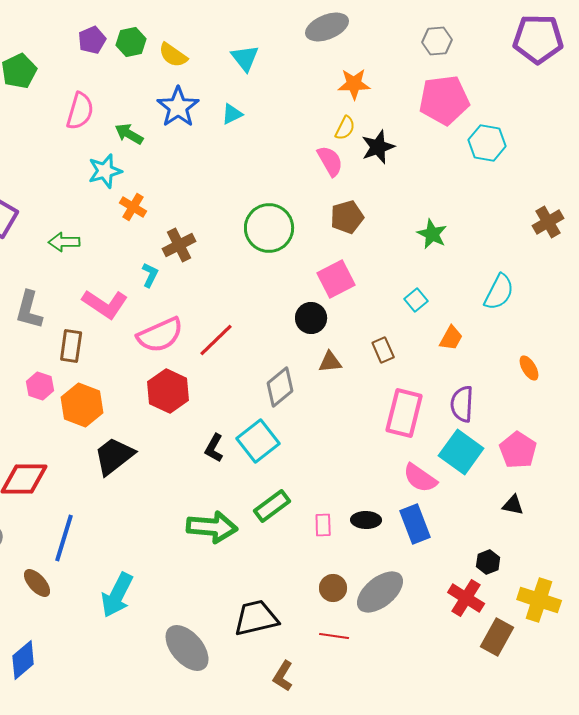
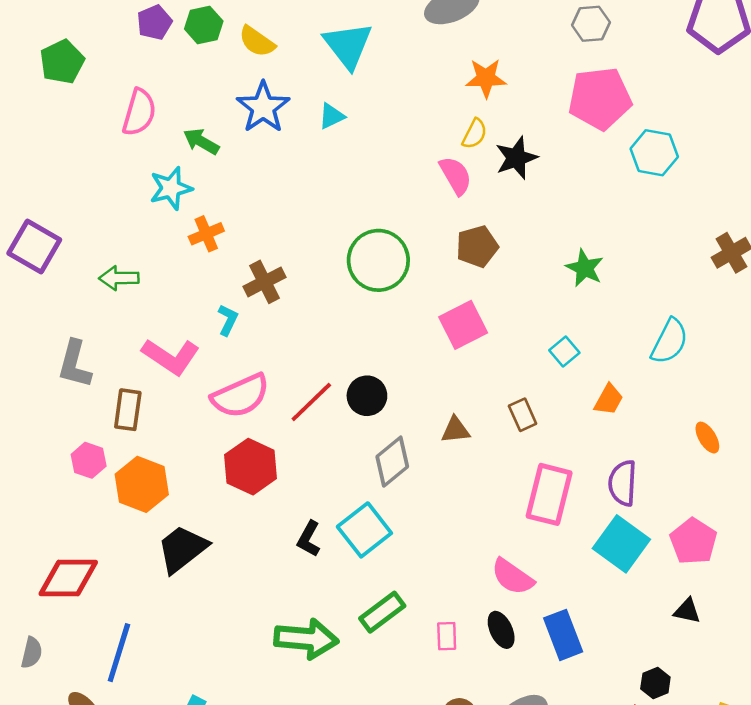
cyan triangle: (245, 58) -> (348, 45), size x1.4
orange cross: (133, 207) -> (206, 234), turned 36
black circle: (311, 318) -> (367, 396), moved
pink semicircle: (420, 478) -> (512, 577), moved
black ellipse: (366, 520) -> (501, 630), turned 64

